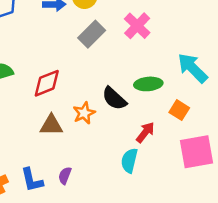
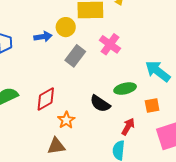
orange square: (179, 110) -> (152, 106), turned -35
orange star: (84, 113) -> (66, 120), moved
brown triangle: (51, 125) -> (56, 146), moved

